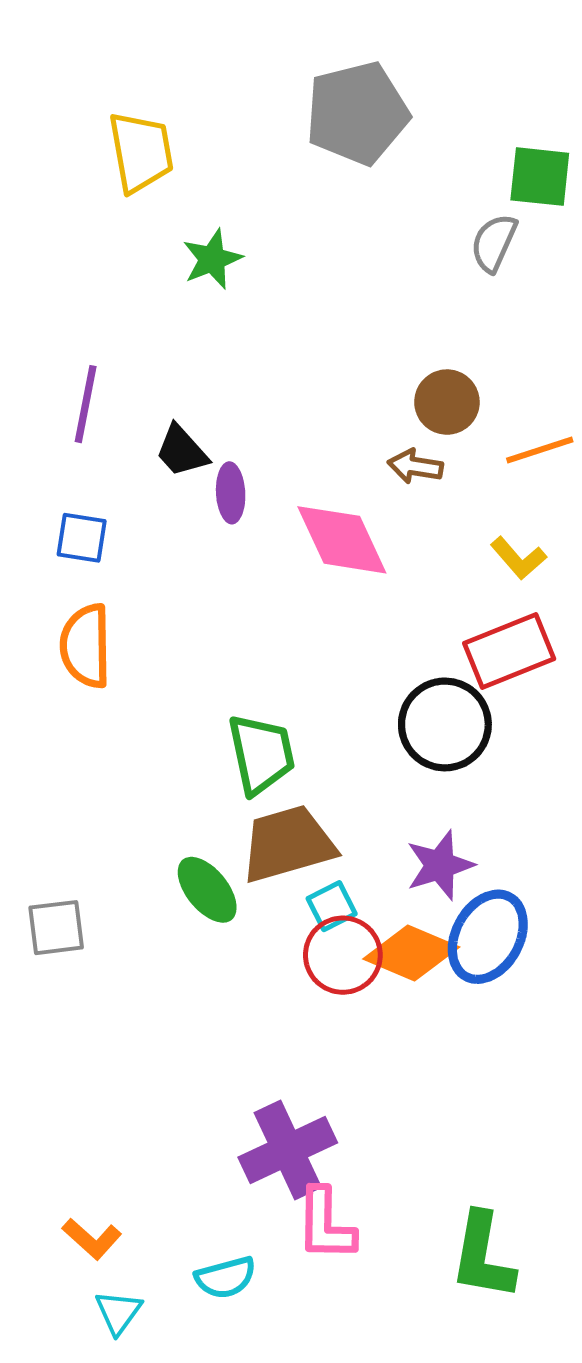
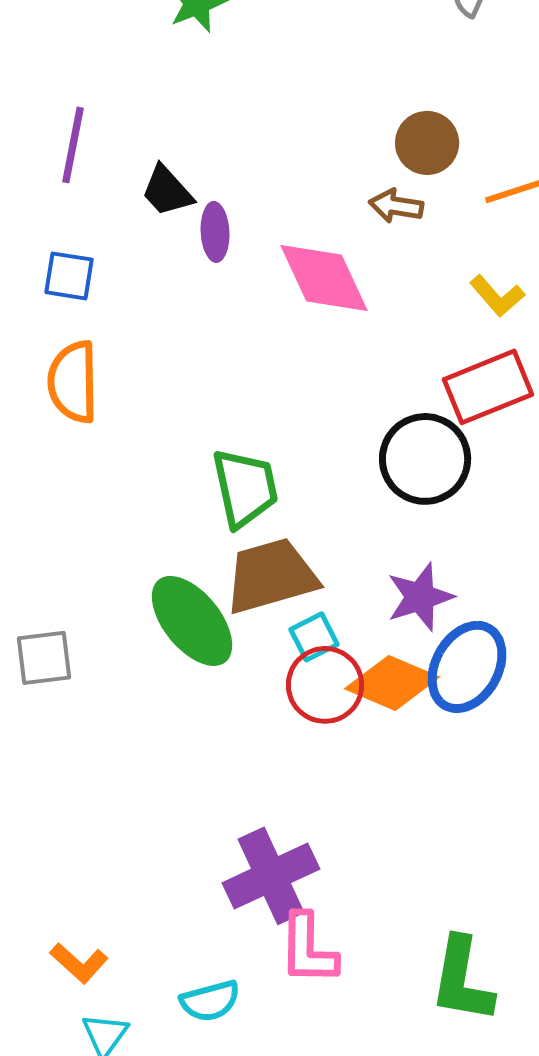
green ellipse: (207, 890) -> (192, 621), size x1.4

